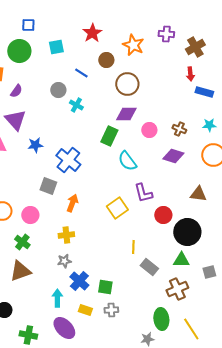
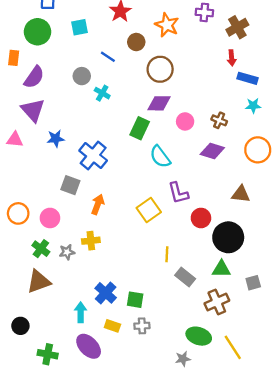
purple semicircle: (16, 91) -> (34, 77), size x1.5
cyan star: (209, 125) -> (253, 106), moved
gray star: (64, 261) -> (67, 252), moved
green ellipse: (161, 319) -> (199, 336), turned -65

